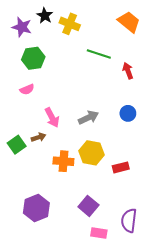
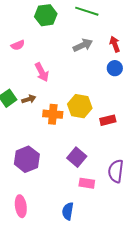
green hexagon: (33, 58) -> (46, 15), moved
red arrow: (128, 71) -> (115, 44), moved
gray arrow: (88, 118) -> (83, 45), moved
brown arrow: (38, 137) -> (29, 99), moved

